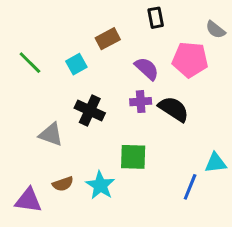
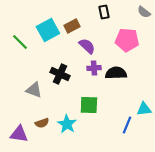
gray semicircle: (216, 30) -> (144, 12), moved
cyan square: (76, 64) -> (48, 30), moved, size x1.6
purple semicircle: (147, 69) -> (87, 46), moved
black semicircle: (174, 109) -> (116, 73), turned -35

